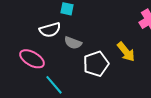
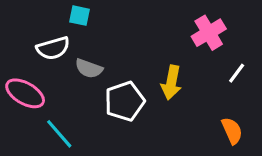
yellow arrow: (126, 52) -> (171, 82), turned 50

